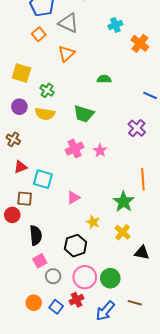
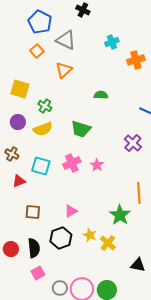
orange cross: (140, 43) -> (136, 60), turned 36
yellow semicircle: (45, 114) -> (43, 129), turned -30
cyan square: (43, 179) -> (41, 166), moved
brown square: (25, 199) -> (33, 212), moved
red circle: (12, 215) -> (11, 249), moved
yellow cross: (123, 232) -> (108, 243), moved
black hexagon: (76, 246) -> (61, 238), moved
gray circle: (53, 276) -> (60, 288), moved

